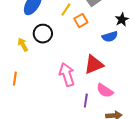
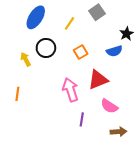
orange square: (81, 21) -> (81, 52), moved
purple line: (86, 101) -> (82, 119), moved

